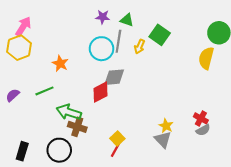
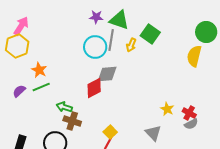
green triangle: (127, 20) -> (119, 20), size x1.5
orange star: (60, 63) -> (39, 70), moved
purple semicircle: (13, 95) -> (19, 91), moved
green arrow: (69, 112) -> (64, 107), size x0.7
yellow star: (166, 126) -> (167, 109), moved

